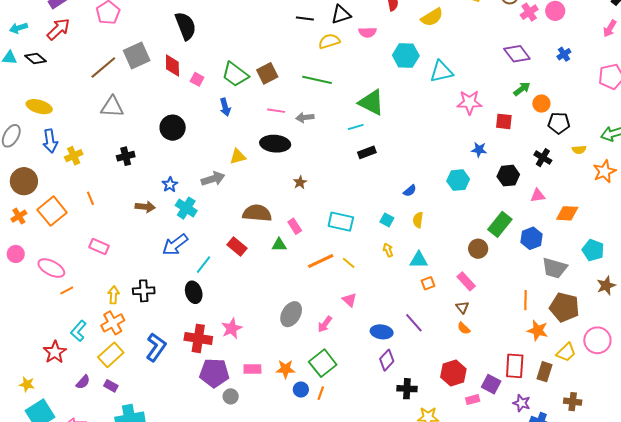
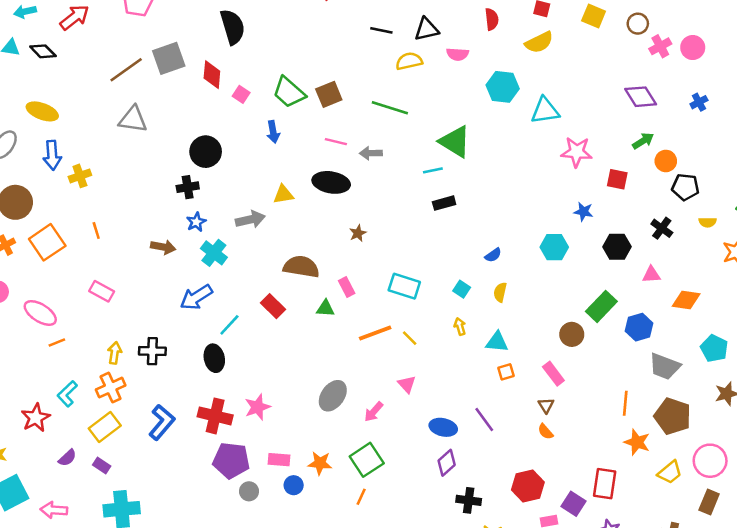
black cross: (126, 156) -> (188, 187), moved
brown rectangle: (544, 372) -> (709, 502), moved
blue circle: (301, 390) -> (294, 485), moved

